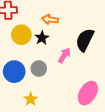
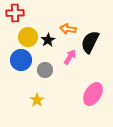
orange arrow: (50, 19) -> (68, 29), moved
blue circle: (14, 72) -> (21, 60), moved

